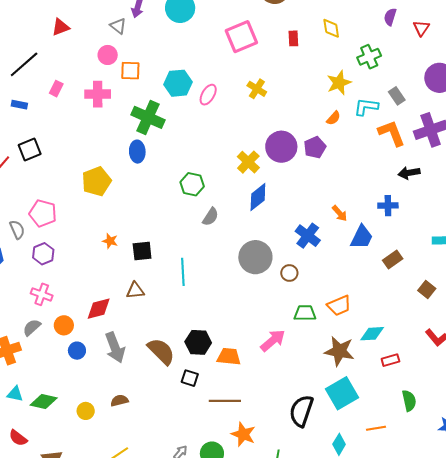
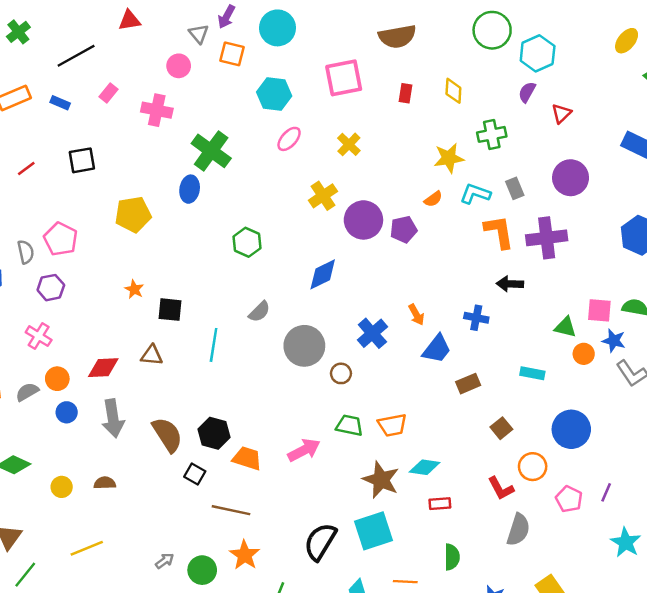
orange square: (130, 71) -> (232, 54), moved
cyan hexagon: (178, 83) -> (274, 94), moved
black square: (30, 150) -> (82, 160), moved
yellow cross: (248, 162) -> (323, 196), moved
gray semicircle: (210, 217) -> (259, 312), moved
gray semicircle: (32, 327) -> (27, 392), moved

